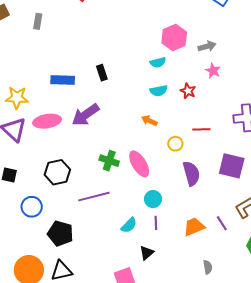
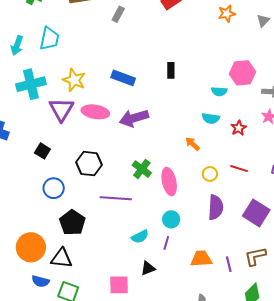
black rectangle: (102, 73) -> (171, 70), moved

